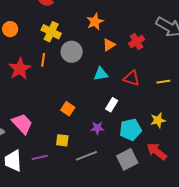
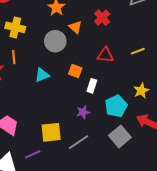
orange triangle: (109, 45) -> (75, 27), turned -32
gray circle: (72, 52) -> (55, 41), moved
cyan triangle: (101, 74) -> (42, 75), moved
orange square: (68, 109) -> (75, 71), moved
yellow square: (62, 140) -> (51, 132), size x1.5

